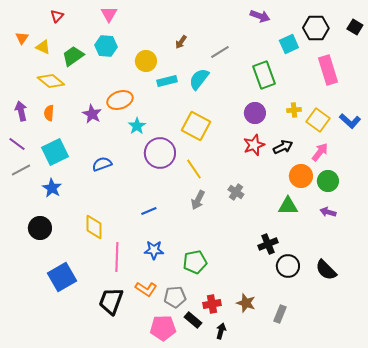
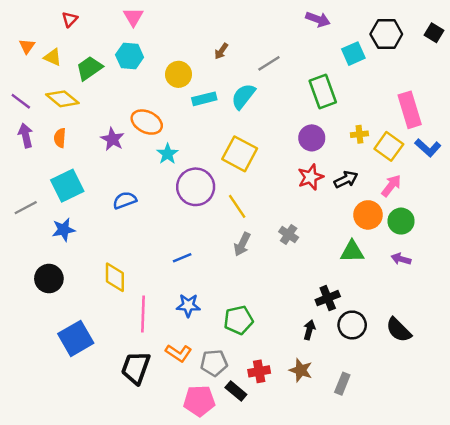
pink rectangle: (328, 70) -> (410, 110), moved
orange ellipse: (120, 100) -> (147, 122), turned 45
purple line: (17, 144) -> (21, 101), moved
blue star: (52, 188) -> (64, 230), turned 30
black arrow: (221, 331) -> (309, 330), moved

